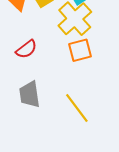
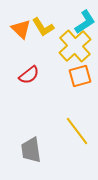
gray trapezoid: (30, 94) -> (31, 150), moved

